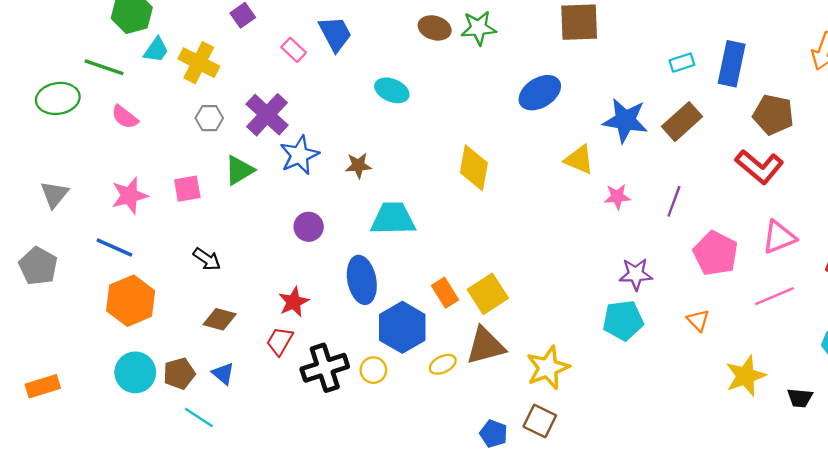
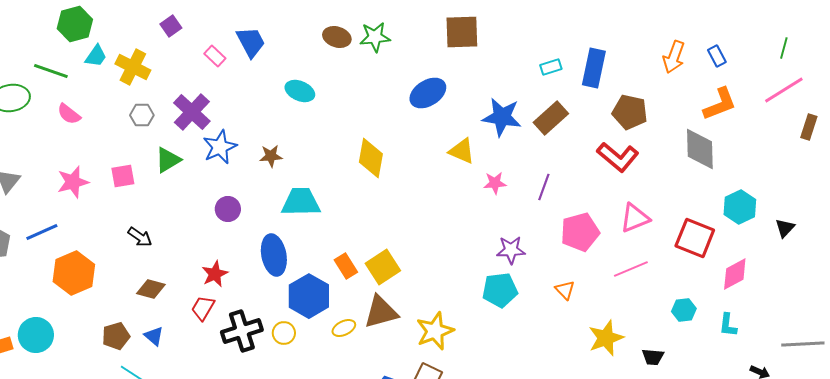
blue line: (114, 248) -> (42, 232), moved, turned -48
pink pentagon: (716, 253) -> (580, 232), turned 30
cyan circle: (135, 372) -> (36, 335), moved

